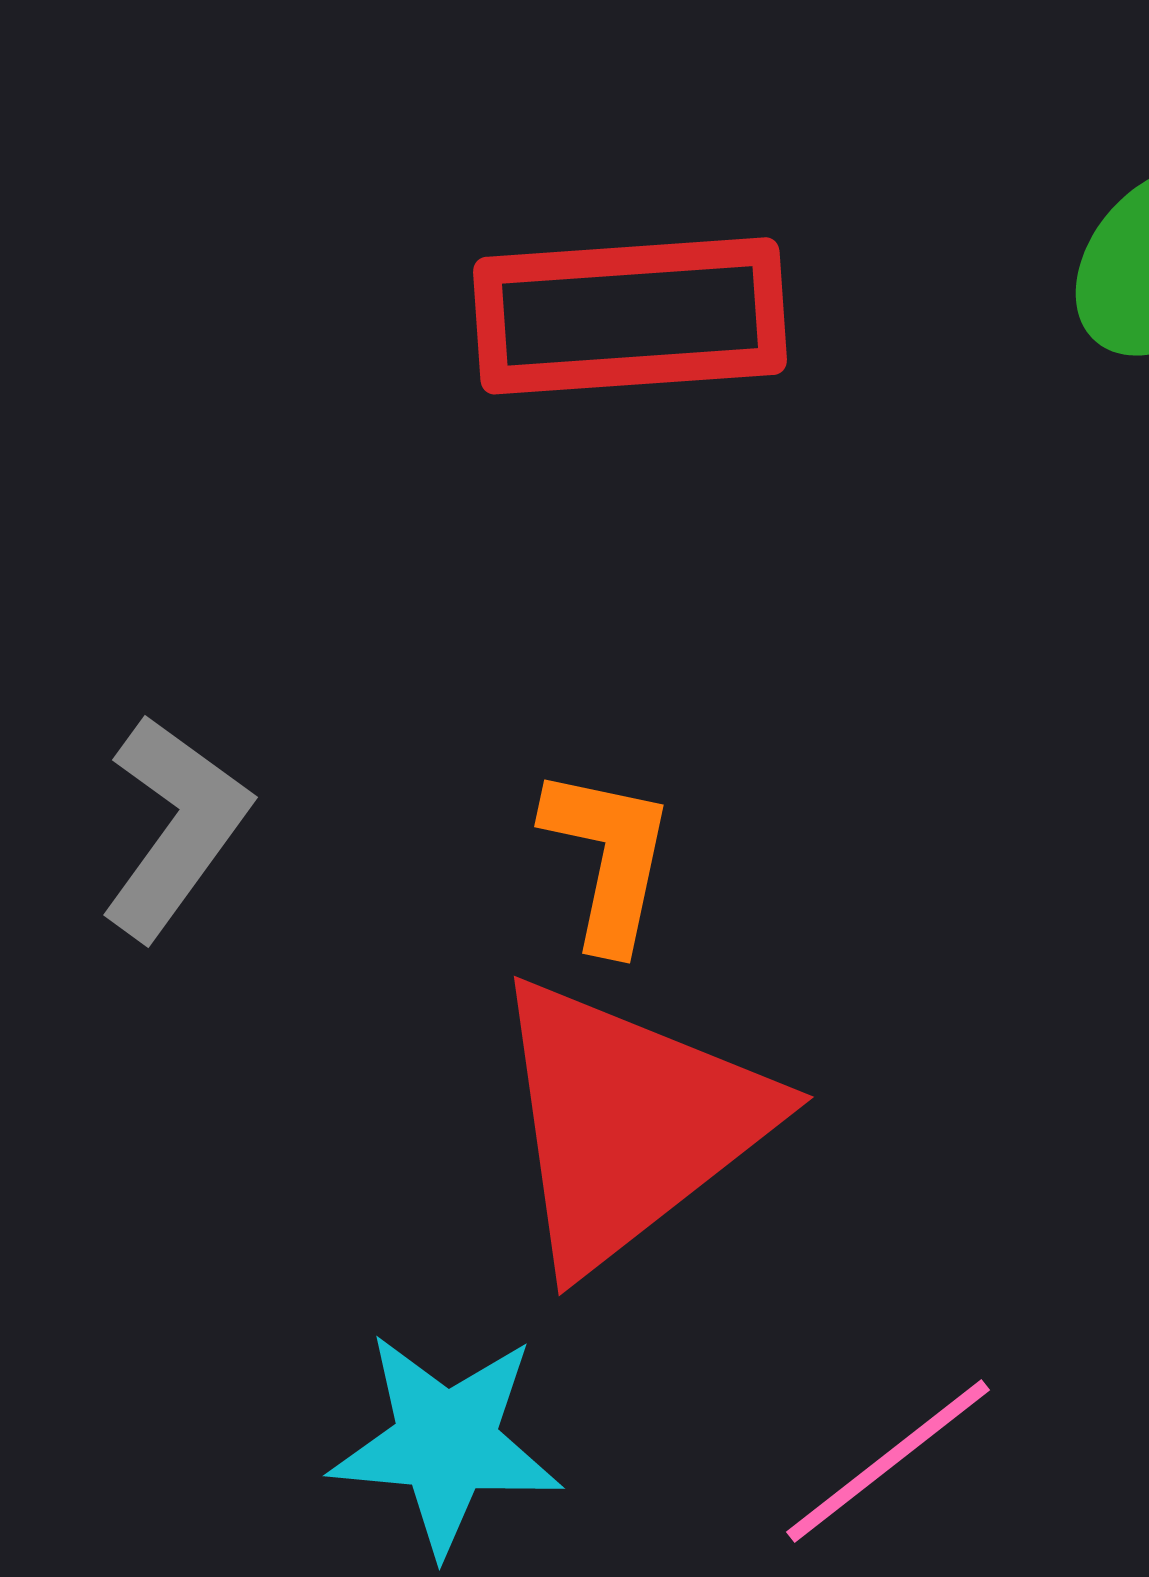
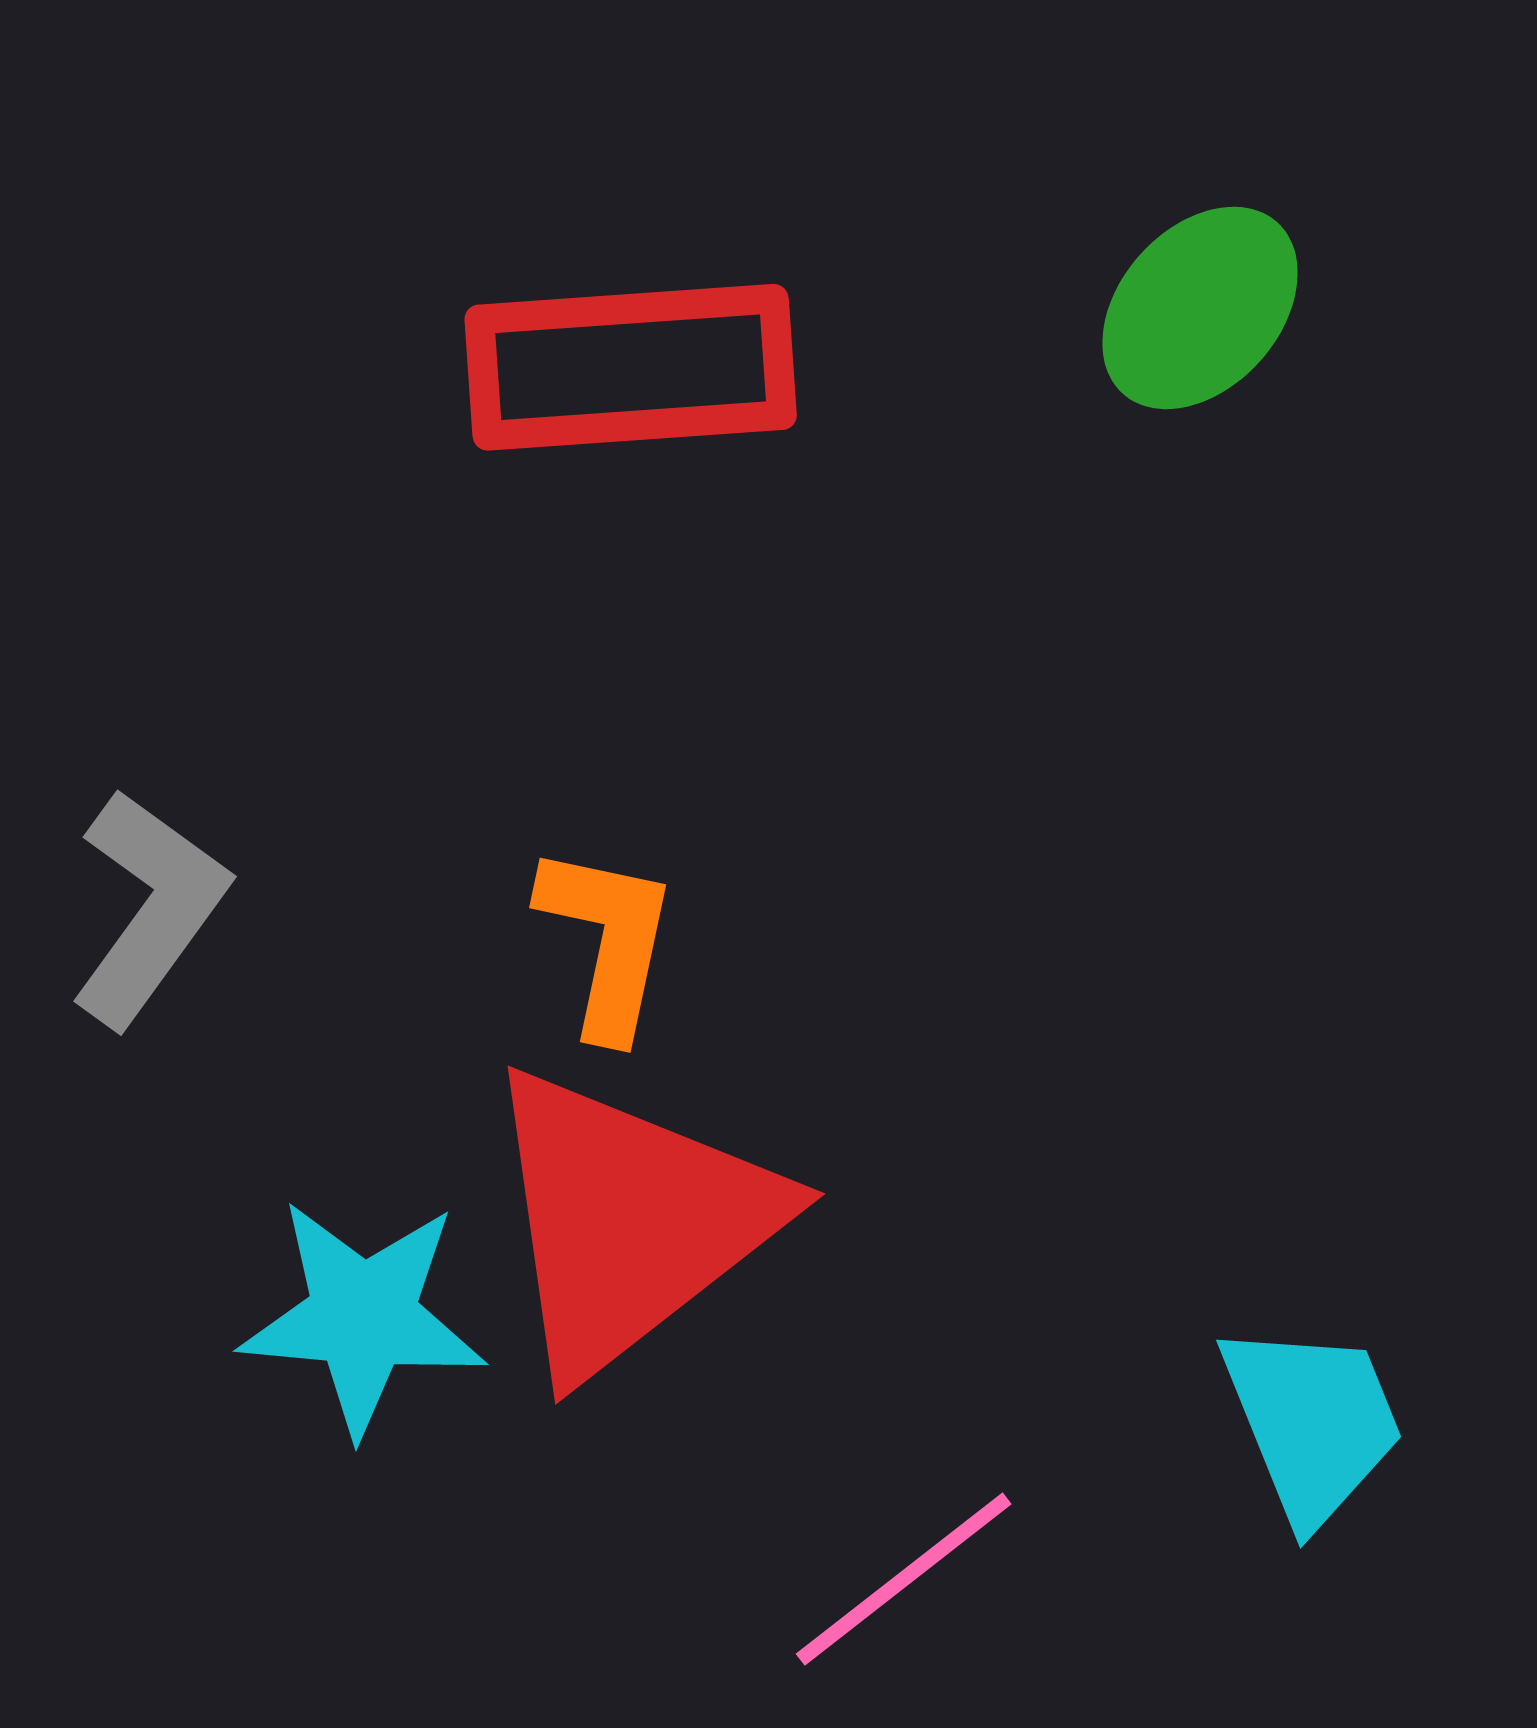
cyan star: (446, 1443) -> (363, 1317), moved

